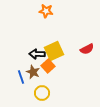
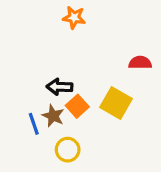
red semicircle: (87, 49) -> (140, 63), moved, turned -152
yellow square: (54, 51) -> (116, 103), moved, turned -36

